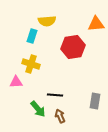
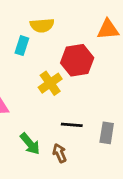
yellow cross: (31, 64) -> (50, 83), moved, turned 36
black line: (55, 95) -> (72, 125), moved

